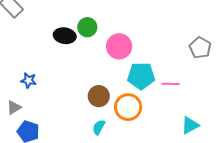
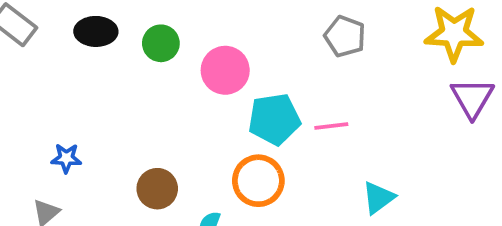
black ellipse: (65, 36) -> (96, 31), moved
gray pentagon: (200, 48) -> (345, 36), moved
brown circle: (99, 96) -> (157, 189), moved

